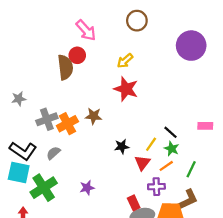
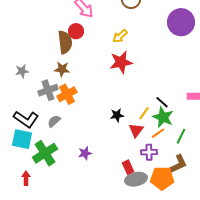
red star: (126, 89) -> (121, 62), turned -30
brown star: (94, 116) -> (62, 69), moved
green star: (172, 149) -> (163, 117), size x1.5

